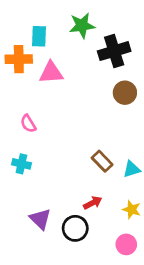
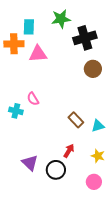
pink semicircle: (28, 124) -> (33, 99), moved
cyan cross: (21, 164) -> (16, 111), moved
red arrow: (93, 203) -> (69, 151), turned -32

